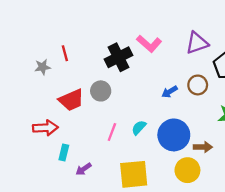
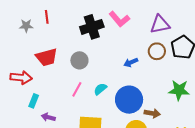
brown circle: (198, 85) -> (157, 51), moved
gray circle: (101, 91) -> (79, 60), moved
purple arrow: (84, 169) -> (48, 117), turned 40

